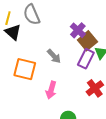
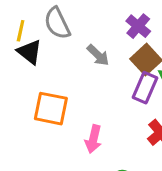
purple cross: (78, 30) -> (138, 26), moved
gray arrow: (54, 56) -> (98, 55), moved

